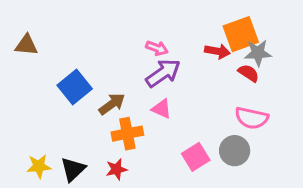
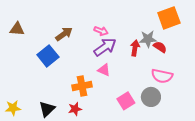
orange square: (241, 34) -> (169, 18), moved
red arrow: (217, 51) -> (135, 48), moved, turned -91
gray star: (258, 53) -> (148, 39), moved
brown arrow: (112, 104) -> (64, 34), moved
yellow star: (39, 166) -> (13, 108), moved

